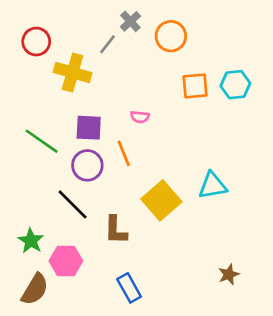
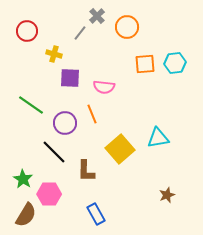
yellow cross: (73, 73) -> (54, 54), size x0.6
pink semicircle: (140, 117) -> (104, 87), size x1.5
purple square: (89, 128) -> (70, 78), moved
brown star: (229, 274) -> (167, 195), moved

